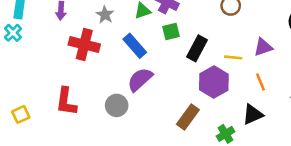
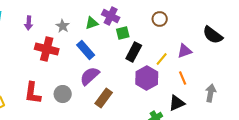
green square: (171, 32) -> (123, 33), moved
yellow line: (233, 57) -> (162, 59), turned -56
gray circle: (117, 105) -> (63, 94), moved
brown rectangle: (188, 117) -> (104, 98), moved

